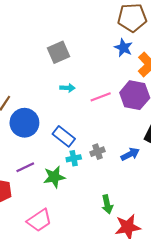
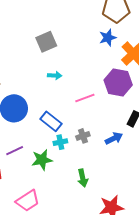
blue star: (123, 48) -> (108, 38), turned 30
pink line: (101, 97) -> (85, 98), moved
green arrow: (107, 204) -> (83, 178), moved

